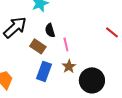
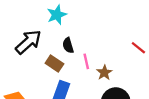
brown star: (69, 66) -> (104, 73), moved

